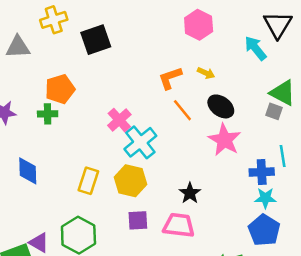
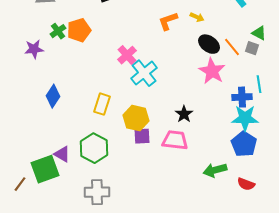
green triangle: (283, 93) -> (259, 33), size x0.7
orange line: (182, 110) -> (232, 47), moved
green cross: (48, 114) -> (58, 31), moved, turned -35
blue diamond: (28, 171) -> (53, 96), turned 35
yellow hexagon: (130, 181) -> (136, 118), moved
cyan star: (265, 198) -> (245, 118), size x1.5

